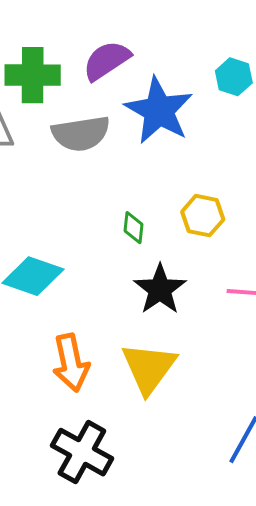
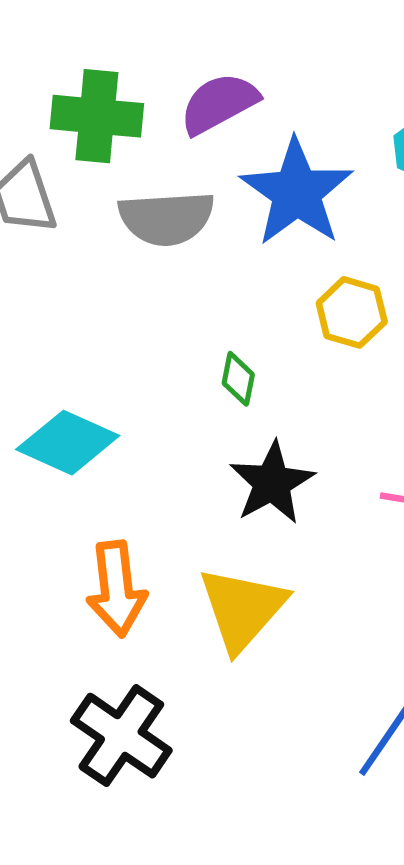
yellow hexagon: (203, 216) -> (352, 312), moved

